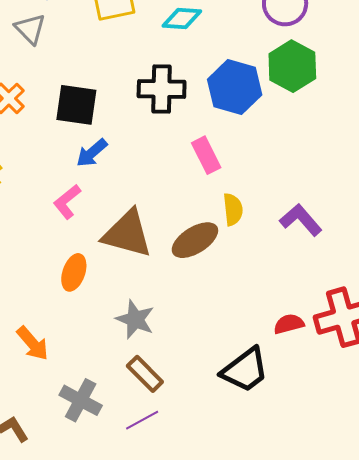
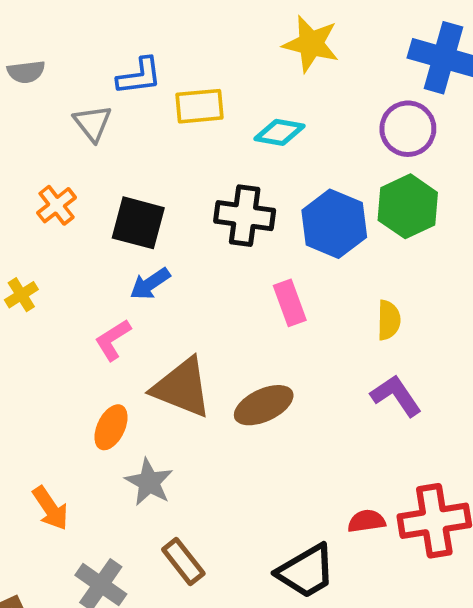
yellow semicircle: (233, 209) -> (389, 320), moved
gray star: (135, 319) -> (149, 482), moved

